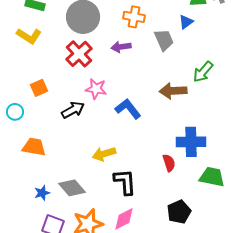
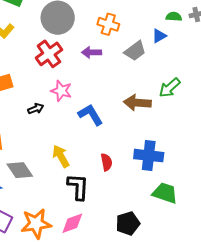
gray trapezoid: (164, 40) -> (135, 51), turned 70
black arrow: (73, 110) -> (36, 109), size x0.7
yellow arrow: (104, 154) -> (61, 156), turned 70
red semicircle: (169, 163) -> (106, 162), moved
gray diamond: (72, 188) -> (20, 170), moved

